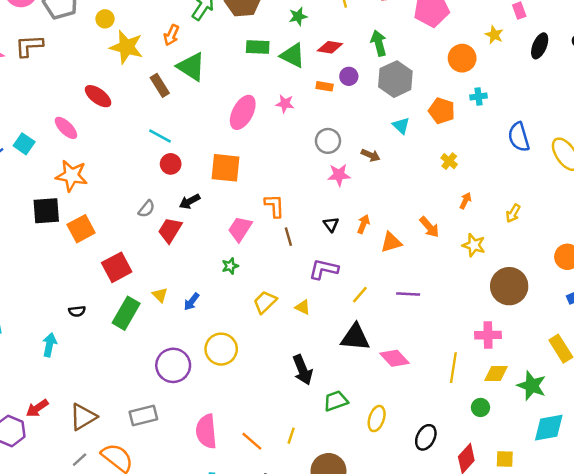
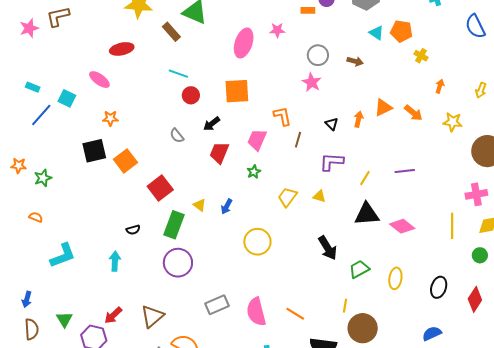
red ellipse: (98, 96) -> (122, 49), turned -40
orange pentagon: (442, 111) -> (401, 31), moved
pink star: (339, 175) -> (312, 82), moved, turned -30
orange star: (71, 176) -> (110, 118), size x0.6
gray semicircle: (146, 209) -> (177, 136), turned 112
red trapezoid: (170, 230) -> (219, 153), moved
brown line: (288, 237) -> (298, 140), turned 42
orange triangle: (391, 242) -> (383, 108), moved
purple circle: (173, 365) -> (178, 263), moved
gray rectangle: (143, 415) -> (217, 305), moved
yellow line: (291, 436) -> (345, 306), moved

